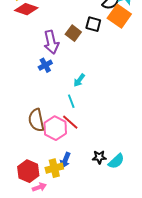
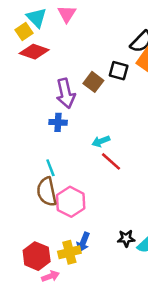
blue cross: (45, 65) -> (58, 122), turned 32
cyan arrow: (79, 80) -> (101, 141), turned 32
cyan line: (71, 101) -> (50, 168), moved
red line: (70, 122) -> (111, 161), moved

